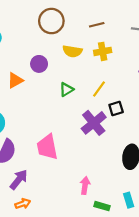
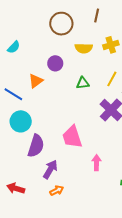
brown line: (97, 25) -> (97, 16), moved, turned -56
green triangle: (66, 90) -> (83, 83), turned 32
pink arrow: (85, 185) -> (96, 163), moved

